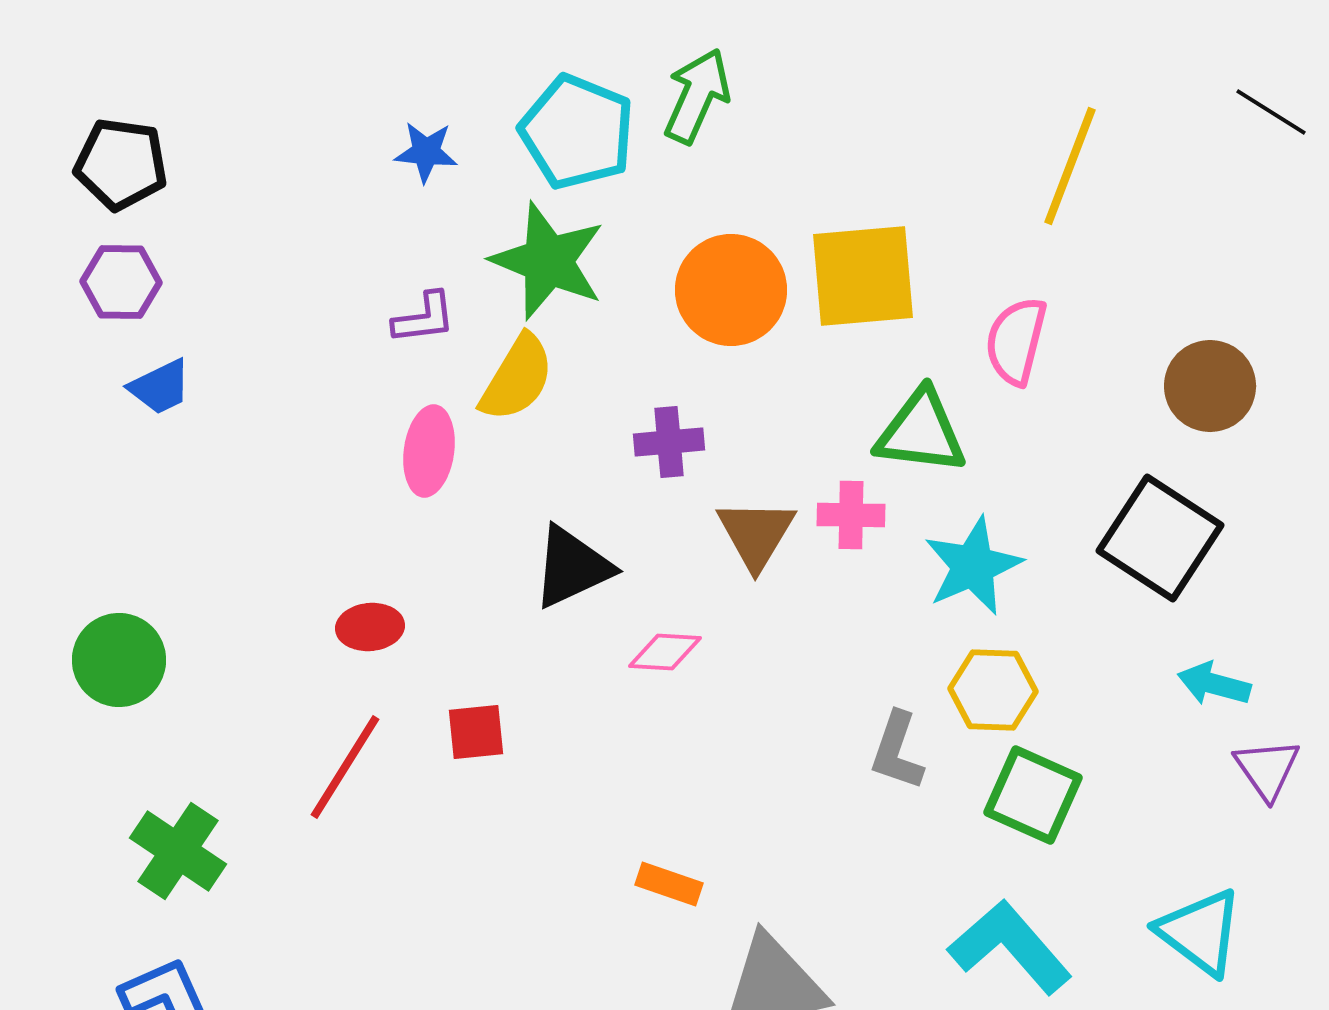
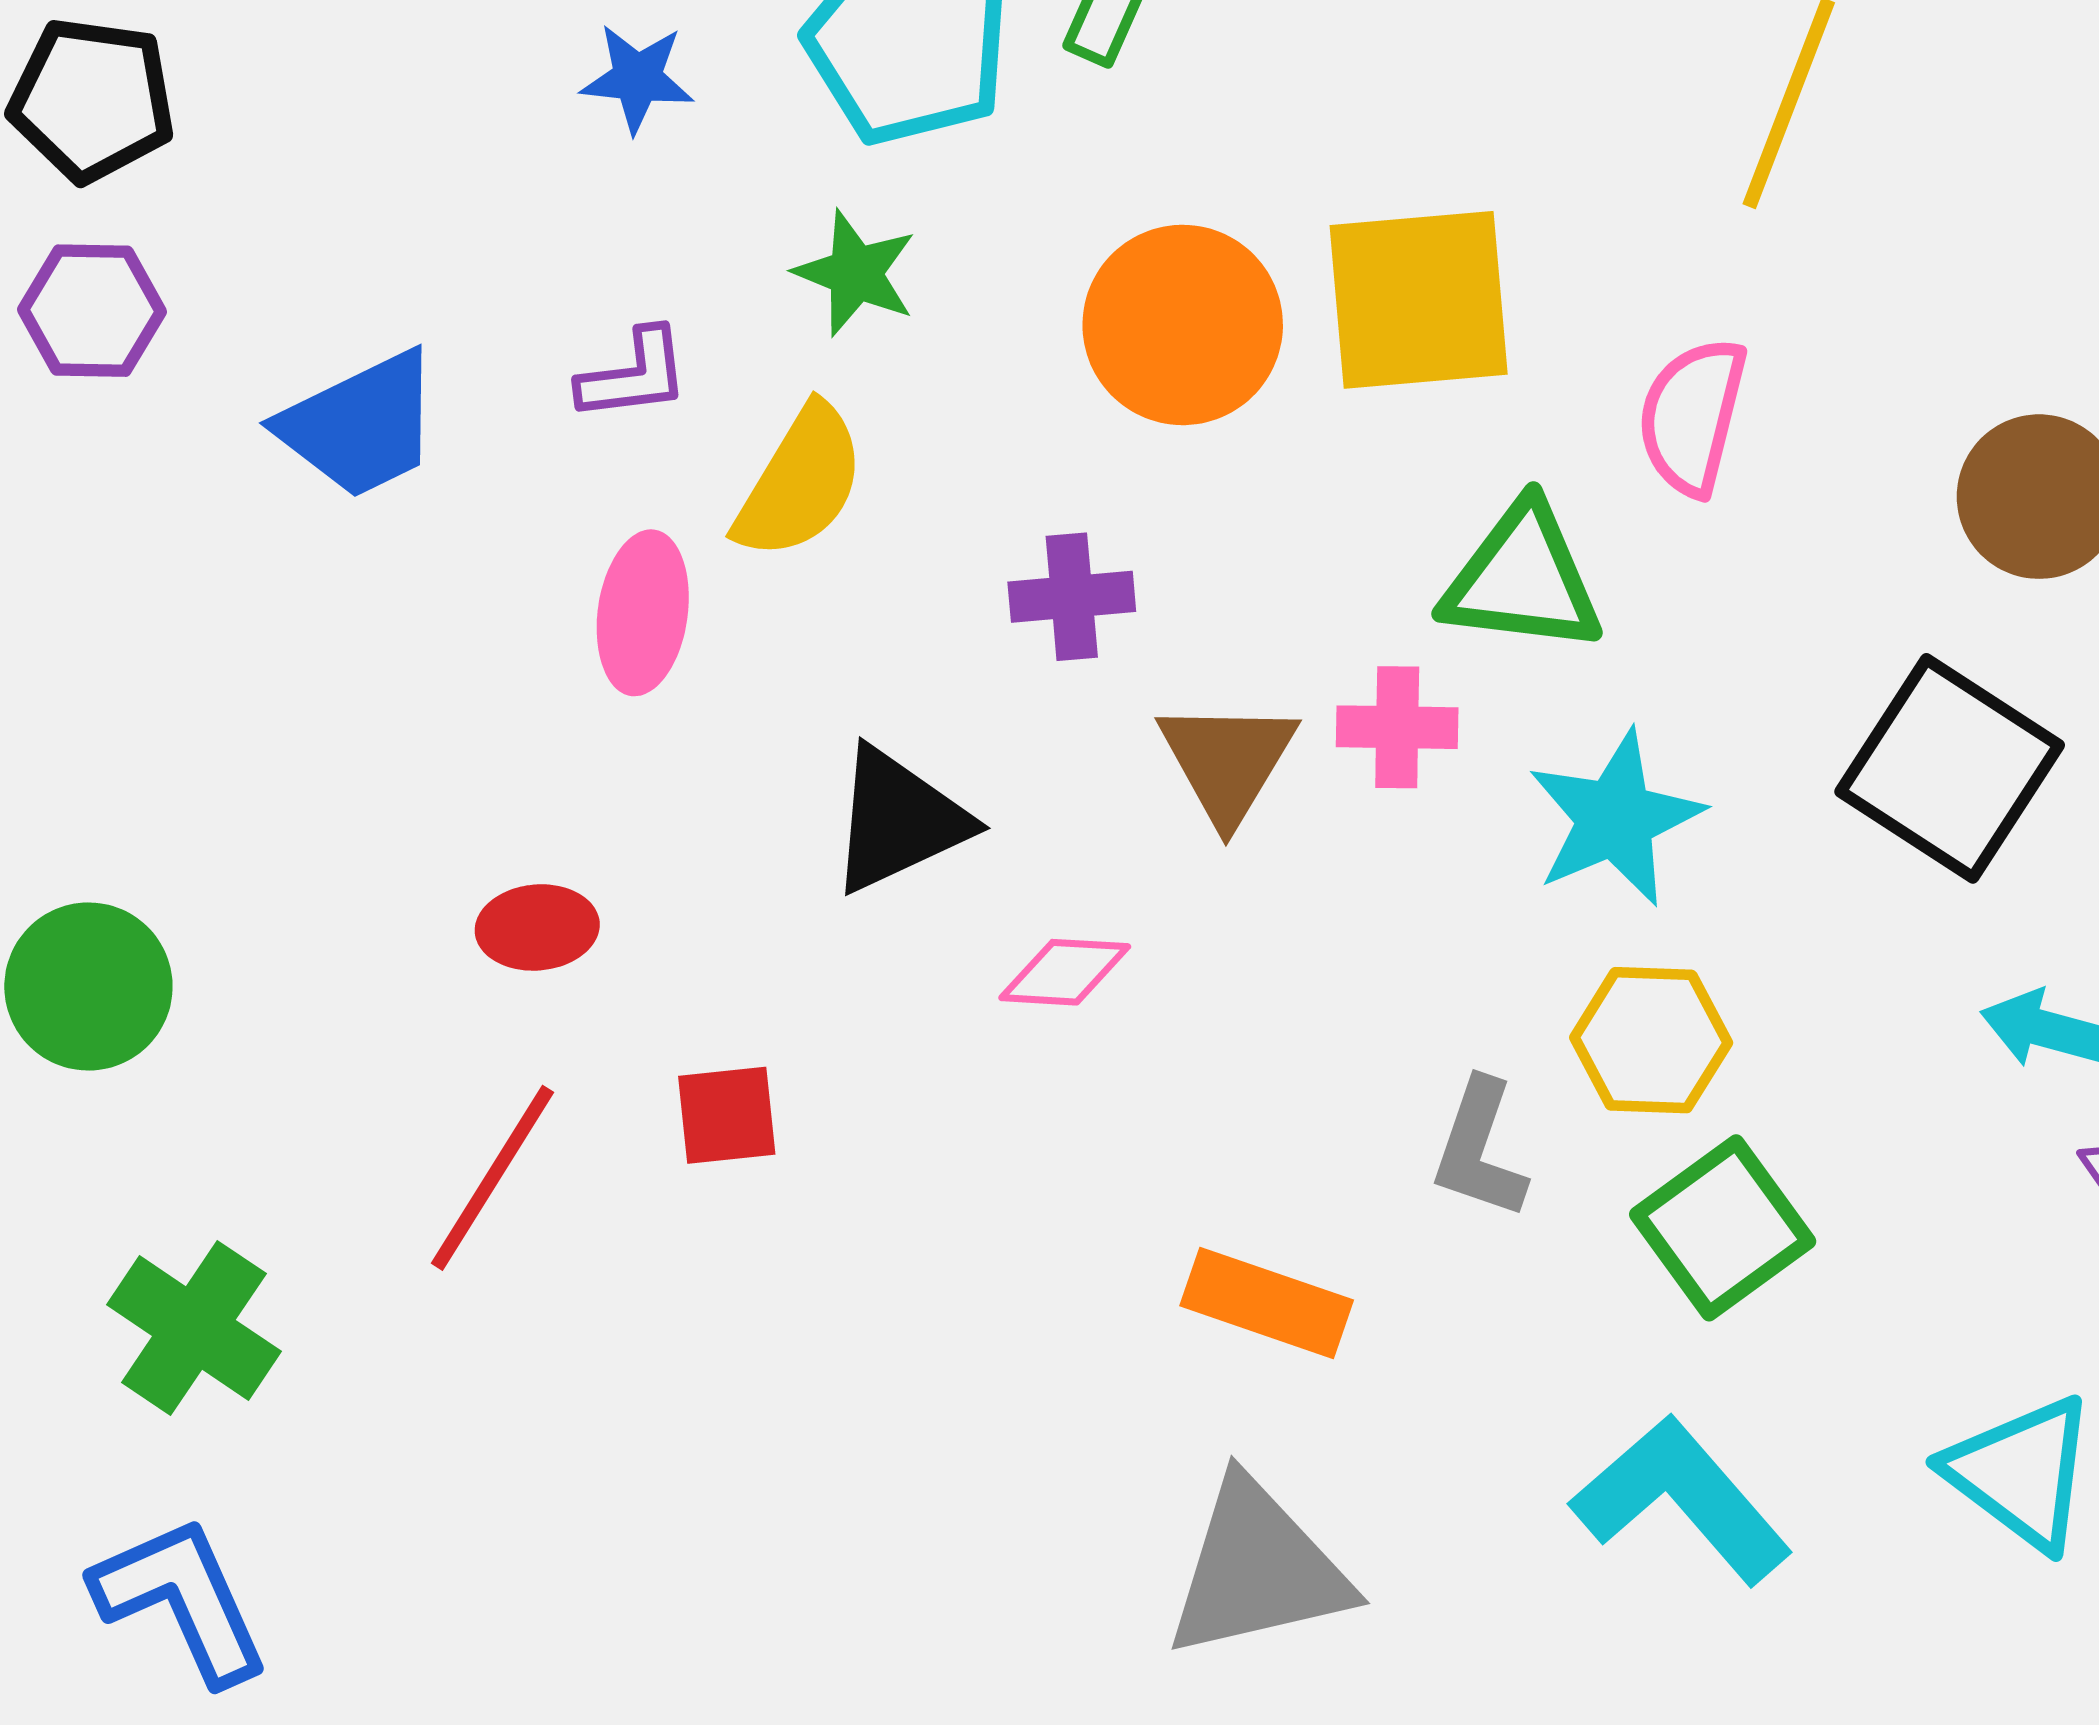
green star: (548, 261) -> (855, 273), size x0.6
blue trapezoid: (160, 387) -> (360, 425), moved, size x1.5
green square: (1033, 795) -> (1723, 1228), turned 30
orange rectangle: (669, 884) -> (1267, 1303), moved, size x1.4

